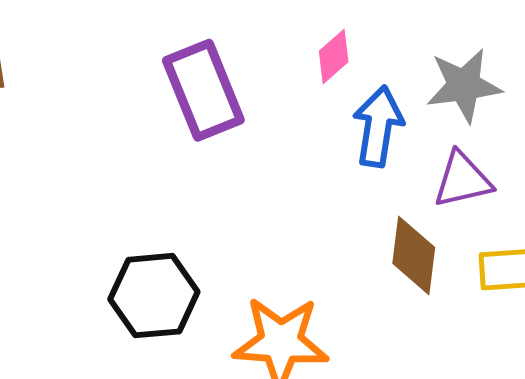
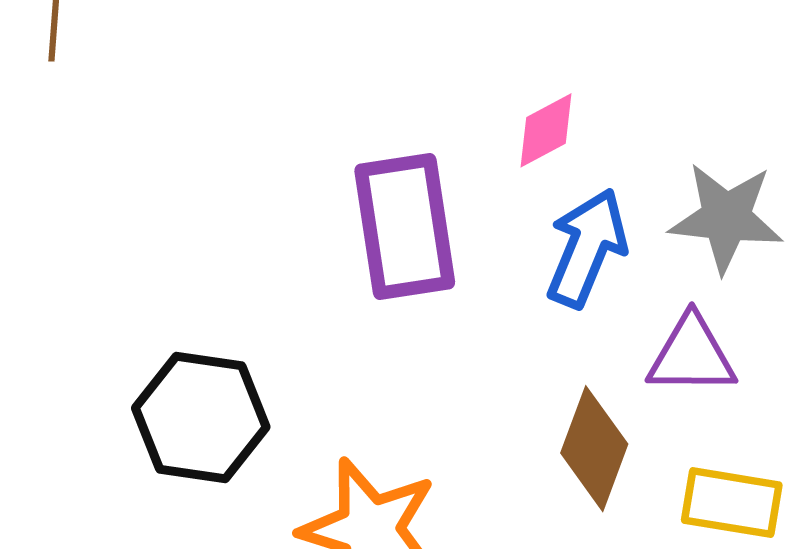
purple rectangle: (203, 90) -> (405, 227), moved

